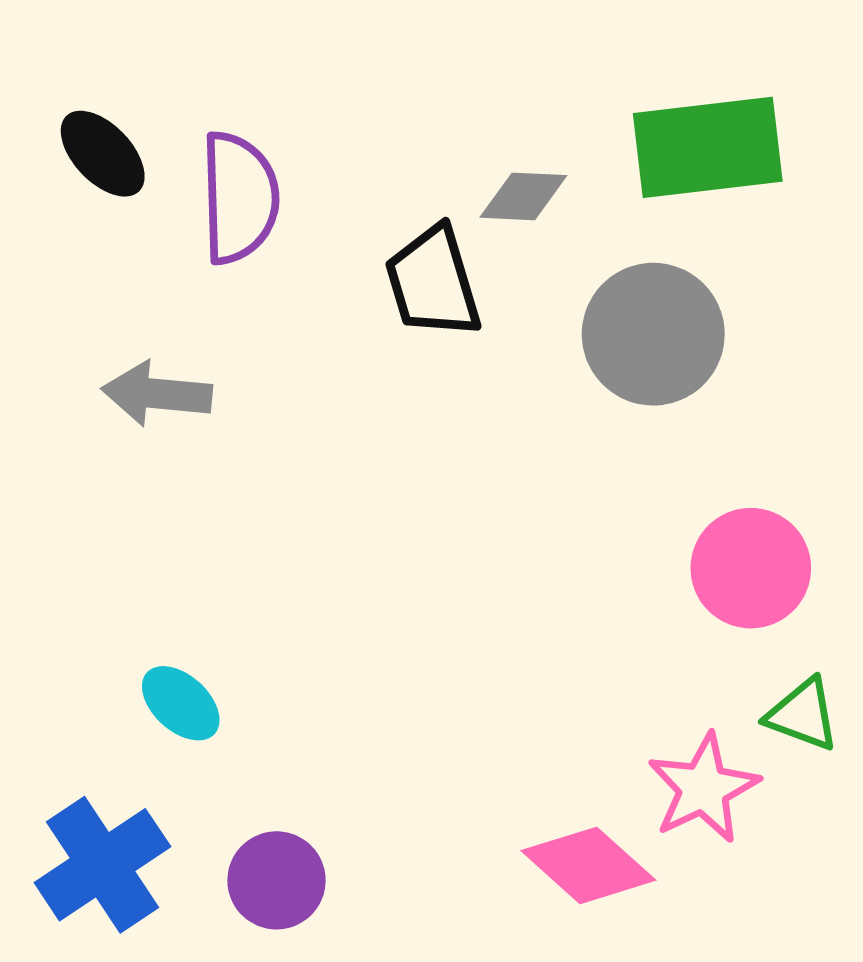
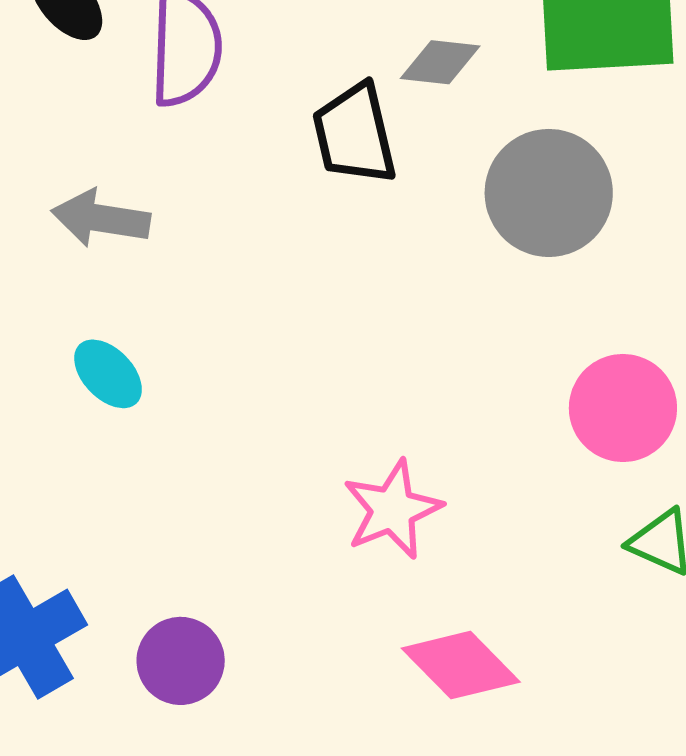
cyan ellipse: (181, 703) -> (108, 374), moved
pink star: (703, 788) -> (393, 509), moved

